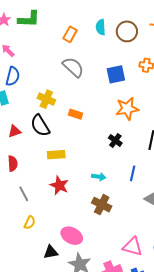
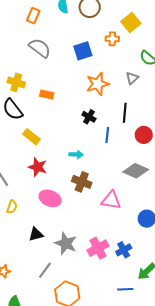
yellow rectangle: (56, 155) -> (31, 137), turned 48
blue line: (133, 173) -> (107, 135), moved
pink ellipse: (72, 236) -> (50, 198), moved
pink triangle: (133, 247) -> (111, 200), moved

